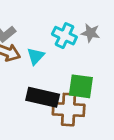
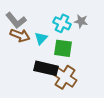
green square: (81, 86) -> (63, 48), moved
brown cross: (69, 110) -> (65, 77), turned 30

